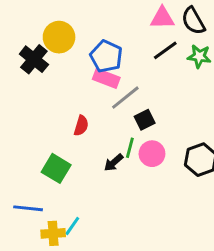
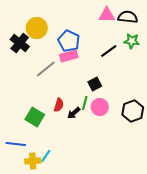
black semicircle: (193, 21) -> (128, 17), turned 126
black line: (165, 50) -> (109, 51), moved
pink rectangle: (106, 78) -> (69, 56), turned -36
gray line: (125, 98) -> (46, 69), moved
red semicircle: (81, 126) -> (59, 105), moved

